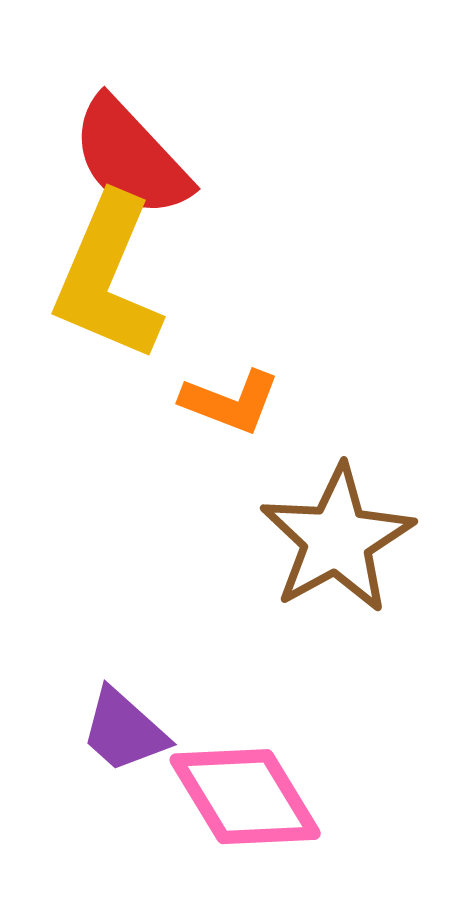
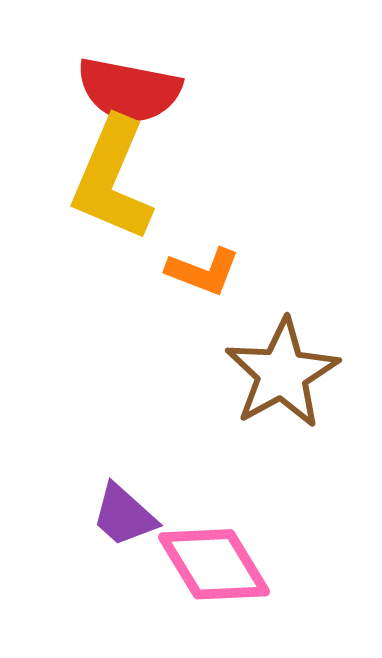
red semicircle: (131, 158) -> (129, 90), turned -36

